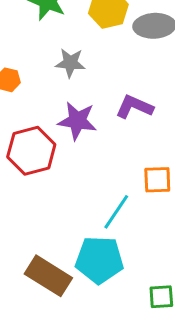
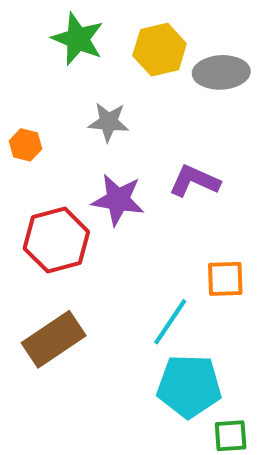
cyan pentagon: (99, 260) -> (189, 386), moved
brown rectangle: (48, 276) -> (54, 339), moved, turned -66

